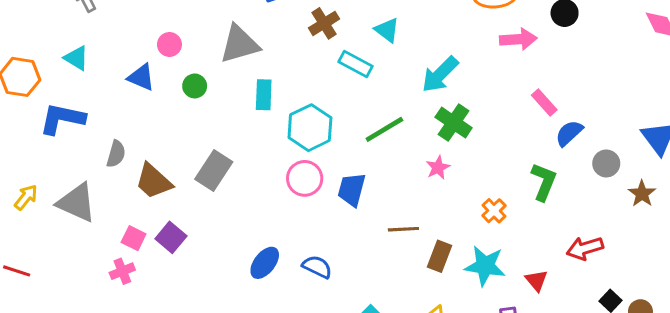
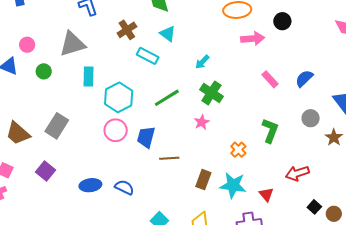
cyan arrow: (440, 74) -> (202, 62), size x0.6
blue semicircle: (569, 133) -> (304, 78), moved
brown line: (403, 229) -> (169, 158), moved
purple square: (171, 237) -> (46, 171), moved
blue ellipse: (265, 263) -> (90, 185), turned 45

